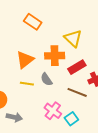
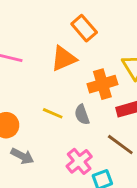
orange cross: (55, 56) -> (102, 84), turned -30
orange triangle: (25, 60) -> (64, 58), moved

